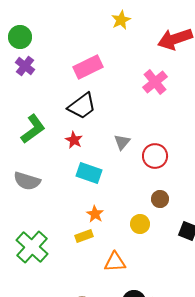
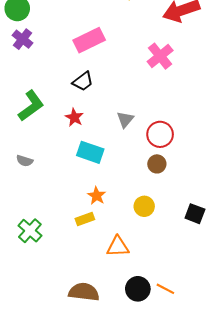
black trapezoid: (82, 106) -> (83, 81), size x0.7
gray semicircle: (27, 181) -> (25, 161), size x0.6
brown circle: (160, 199) -> (157, 164), moved
green cross: (32, 247) -> (30, 231), size x0.7

